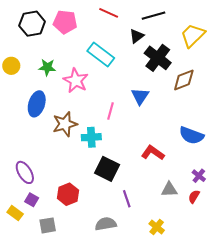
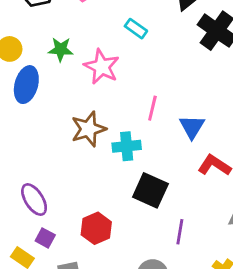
cyan rectangle: (101, 55) -> (136, 29), size x0.6
blue triangle: (140, 96) -> (192, 127), moved
blue ellipse: (37, 104) -> (26, 85), moved
purple line: (127, 199) -> (180, 232), turned 30

